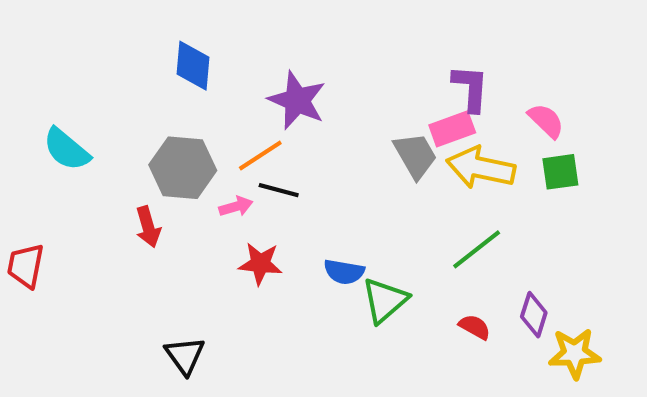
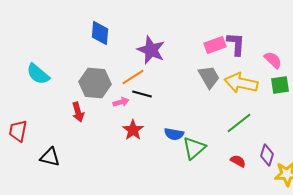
pink rectangle: (452, 129) -> (215, 45), moved
red star: (260, 264) -> (133, 130), turned 30
black triangle: (185, 355) -> (50, 157), moved, turned -40

